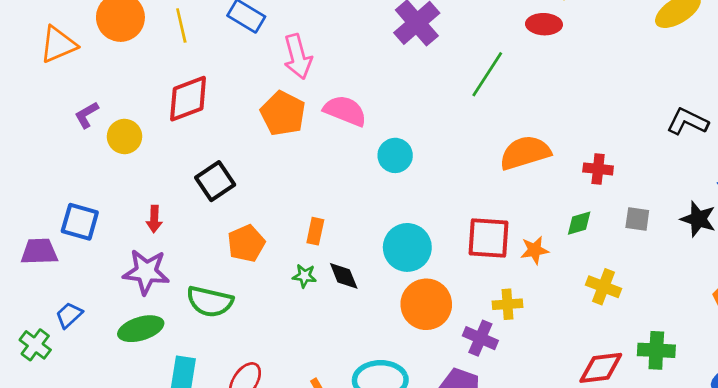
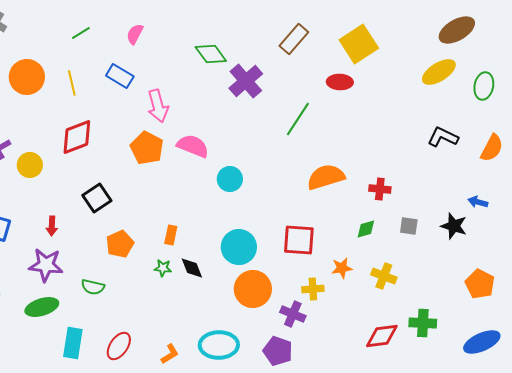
black L-shape: (687, 122) -> (443, 137), moved
orange star: (535, 250) -> (342, 268), moved
green semicircle: (210, 302) -> (93, 287), size x0.7

